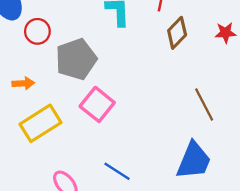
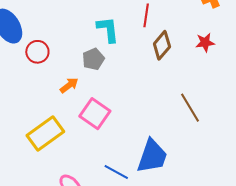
gray pentagon: (76, 59) -> (93, 59), moved, size x0.6
orange arrow: (23, 83) -> (69, 85), moved, turned -30
blue trapezoid: (194, 161) -> (152, 156), moved

